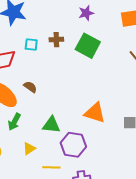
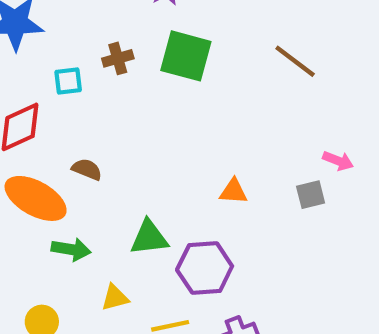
orange triangle: (95, 113) -> (234, 191), size x0.6
green arrow: (14, 122) -> (71, 249), turned -96
yellow triangle: (29, 149) -> (115, 298), turned 32

